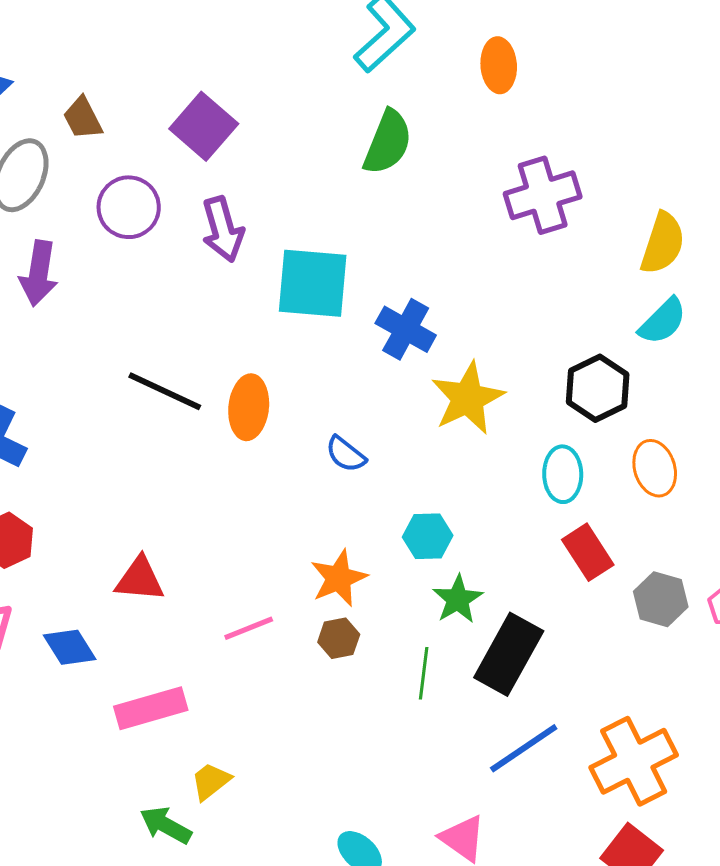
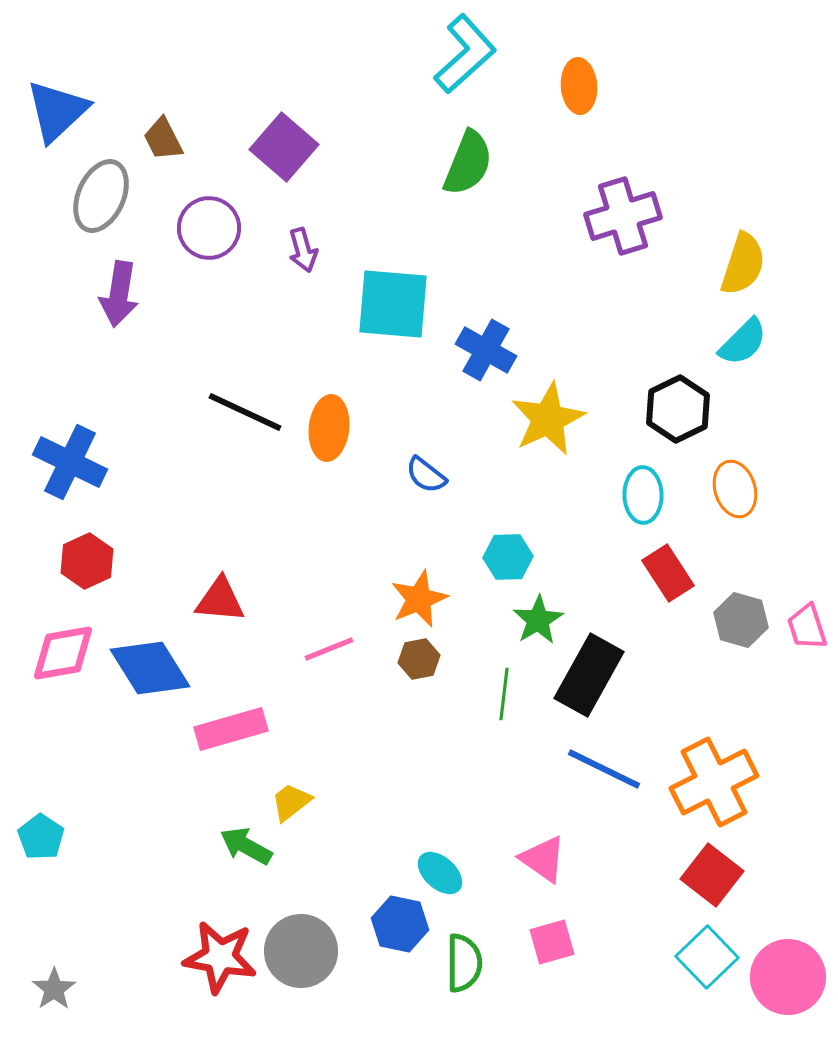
purple arrow: (223, 229) -> (303, 250), size x0.7
blue diamond: (70, 647) -> (150, 668), size x1.5
blue line: (524, 748) -> (604, 769), turned 60

